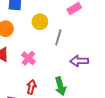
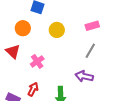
gray line: (58, 37) -> (90, 51), moved

